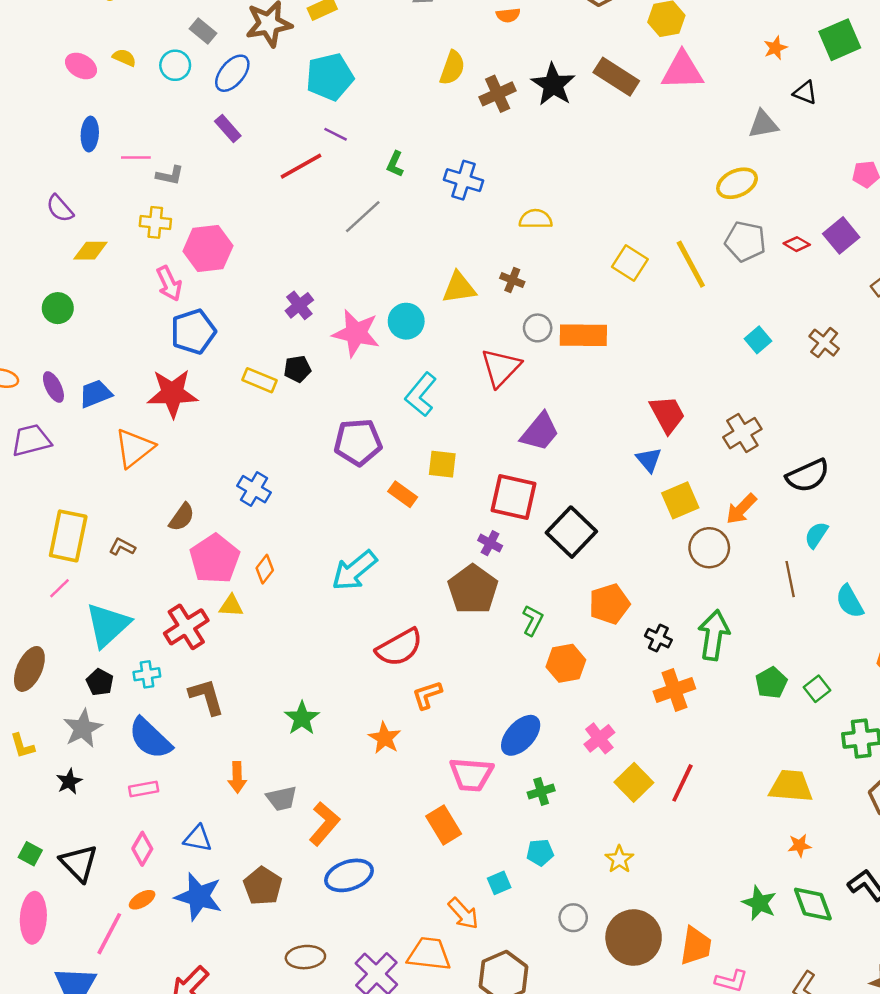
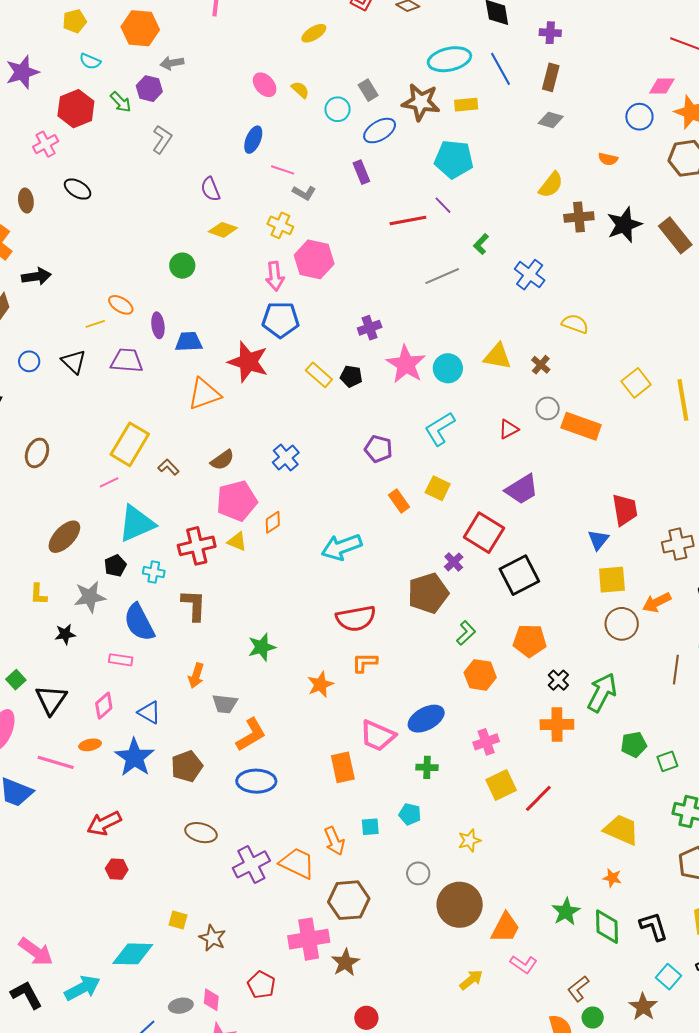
red triangle: (501, 368) -> (509, 429), size x0.6
purple pentagon: (358, 442) -> (378, 449), size x0.7
pink line: (109, 934) -> (56, 762), turned 60

